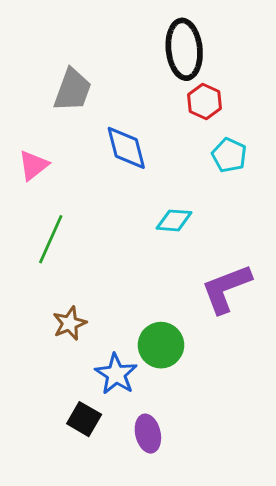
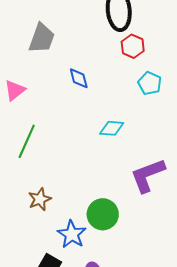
blue diamond: (126, 148) -> (79, 78), size x0.7

